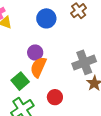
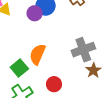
purple circle: (35, 53) -> (35, 13), moved

